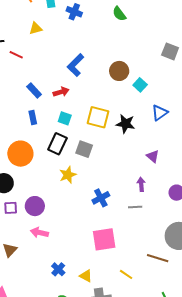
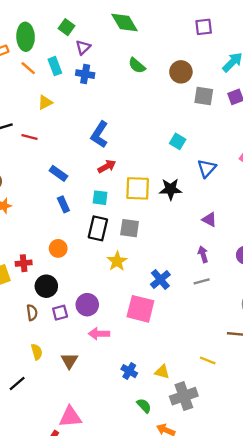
brown circle: (119, 71) -> (181, 72), moved
red arrow: (61, 92) -> (107, 166), moved
orange circle: (20, 154) -> (58, 248), size x0.6
pink square: (104, 239) -> (140, 309), moved, turned 35

